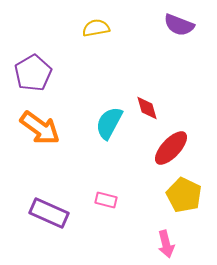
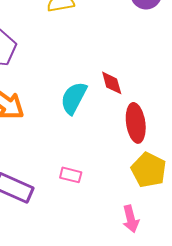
red ellipse: (171, 148) -> (136, 123), turned -51

